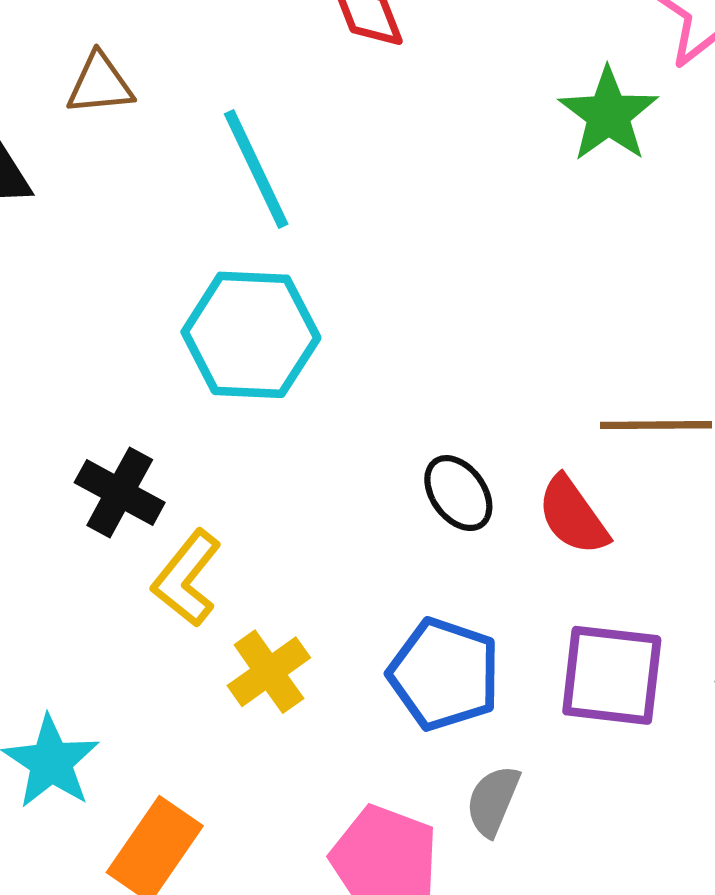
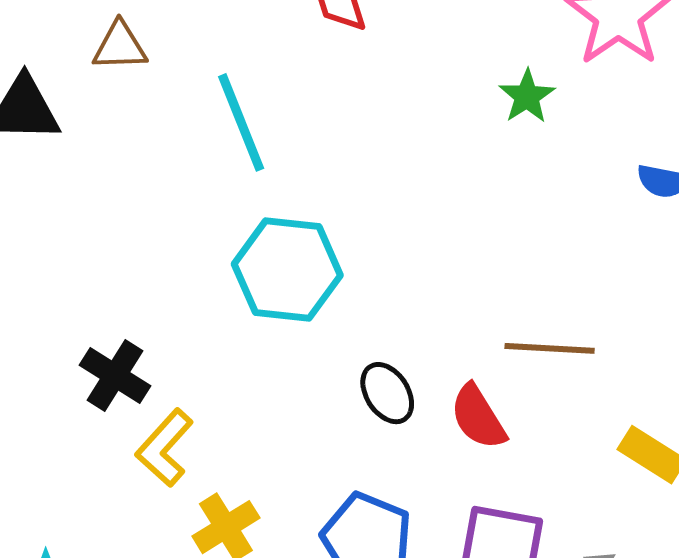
green star: (608, 115) -> (527, 96), size x0.7
cyan hexagon: (251, 335) -> (287, 270), moved

